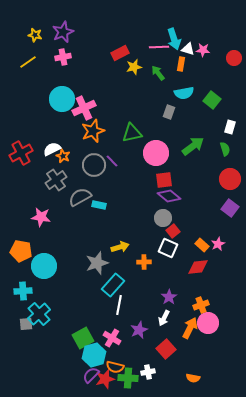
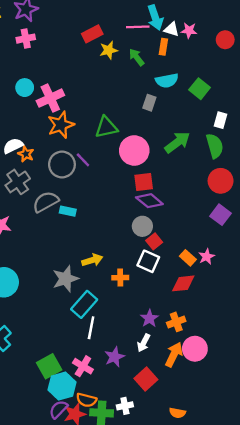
cyan circle: (62, 99) -> (25, 88), size x0.6
green semicircle: (225, 149) -> (215, 146), size x1.5
orange cross: (201, 305) -> (176, 322), moved

